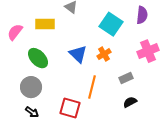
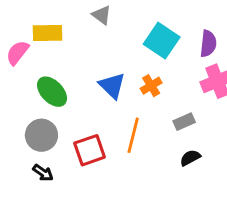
purple semicircle: (142, 15) -> (208, 44), moved
yellow rectangle: (45, 24) -> (47, 33), moved
red square: (70, 108) -> (90, 150), moved, turned -35

